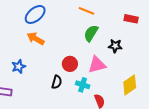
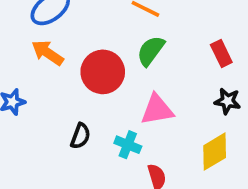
red rectangle: (131, 19) -> (221, 53), moved, turned 48
black star: (115, 46) -> (228, 101), moved
red circle: (70, 64) -> (103, 72), moved, size x1.5

